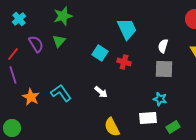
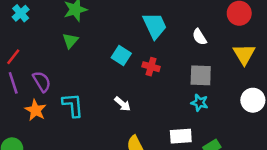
purple semicircle: (36, 44) -> (42, 82), moved
white semicircle: (163, 46) -> (199, 37), moved, turned -48
cyan L-shape: (61, 93) -> (73, 105), turned 30
cyan star: (160, 99) -> (199, 103), moved

